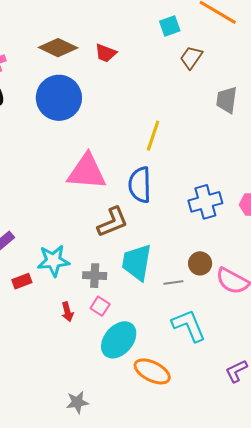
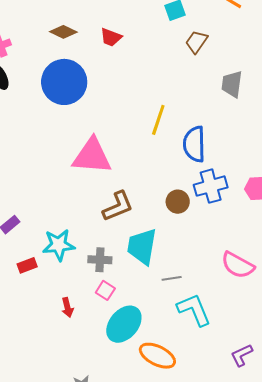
brown diamond: (58, 48) -> (63, 32), size x0.7
blue semicircle: (140, 185) -> (194, 144), moved
brown circle: (200, 263) -> (178, 202), moved
gray line: (173, 283) -> (172, 278), moved
red arrow: (67, 312) -> (67, 307), moved

